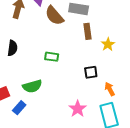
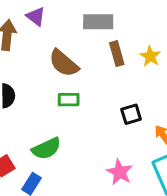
brown semicircle: (54, 16) -> (64, 63), moved
yellow star: (108, 44) -> (150, 56), moved

